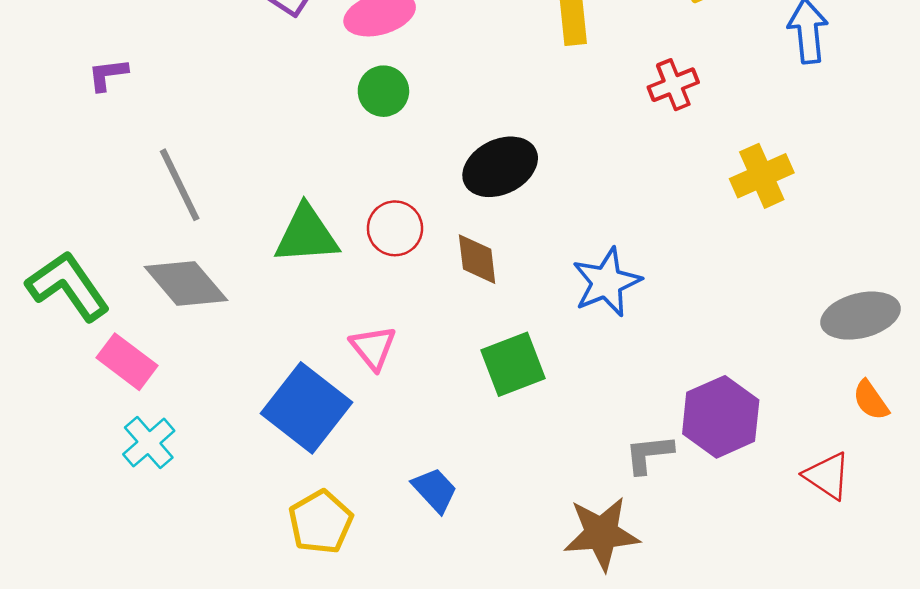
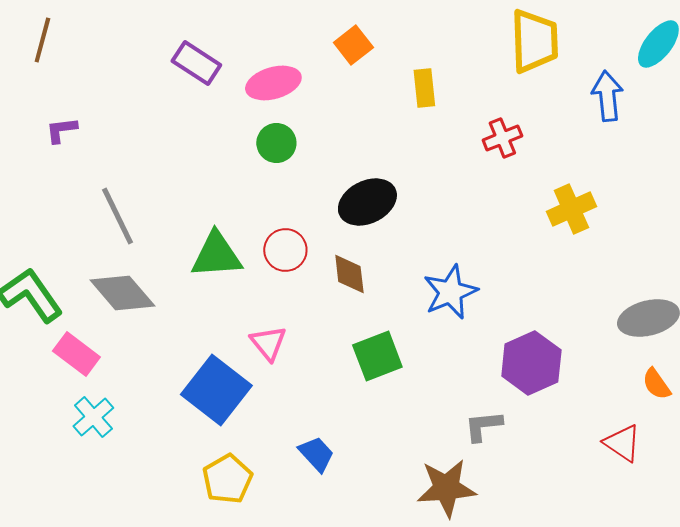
purple hexagon: (721, 417) -> (531, 363), moved

